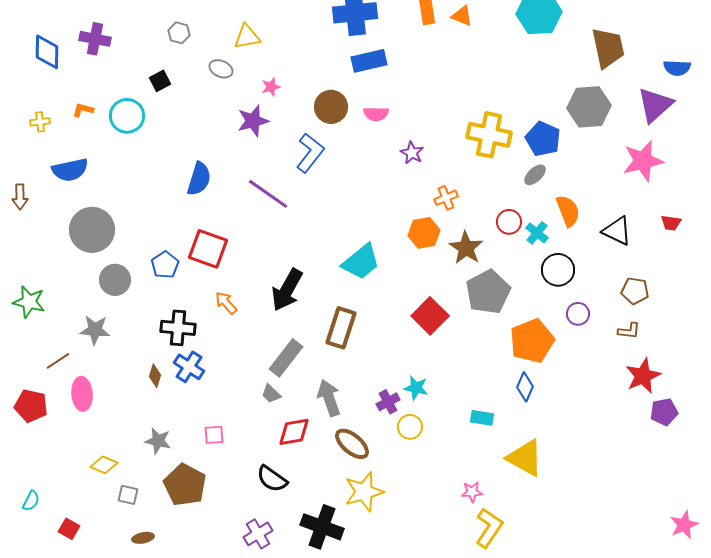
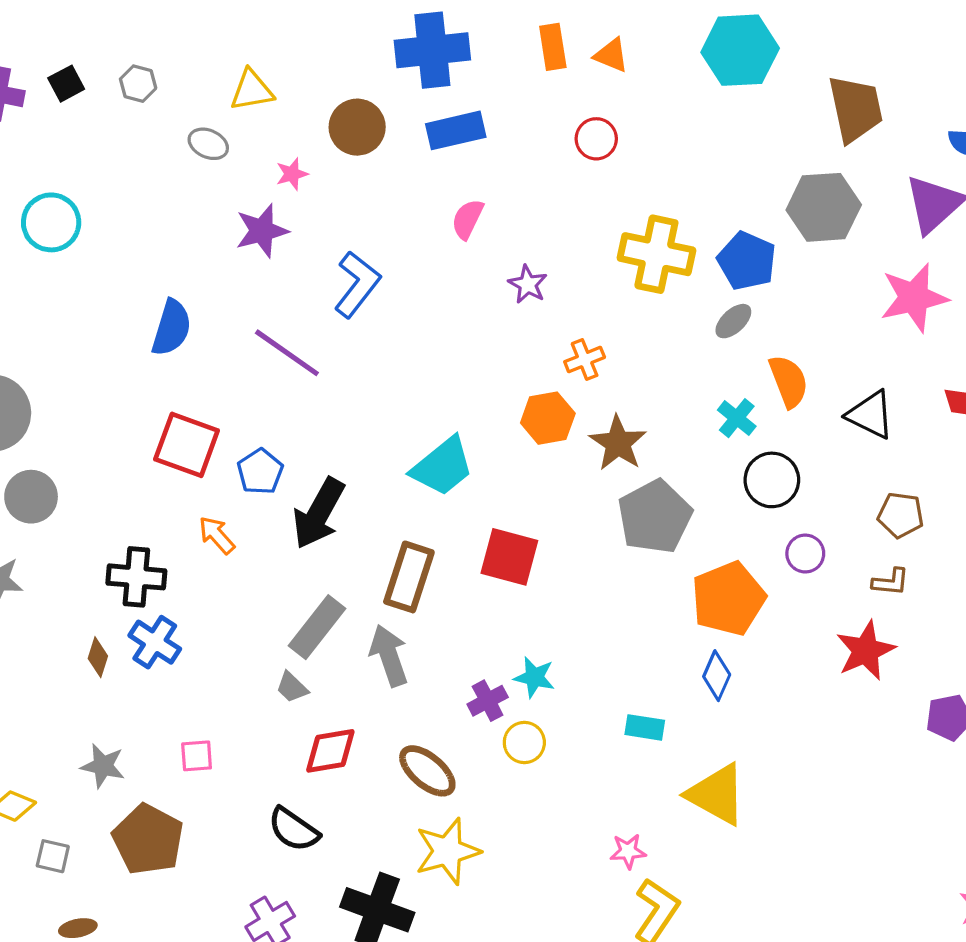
black square: (160, 81) -> (66, 84), moved
brown circle: (331, 107) -> (357, 127), moved
pink semicircle: (376, 114) -> (467, 219), turned 115
red circle: (509, 222) -> (596, 139), moved
blue pentagon: (165, 265) -> (260, 472), moved
red square: (430, 316) -> (509, 557), moved, turned -30
red star: (643, 376) -> (866, 651), moved
gray arrow: (329, 398) -> (389, 656), moved

